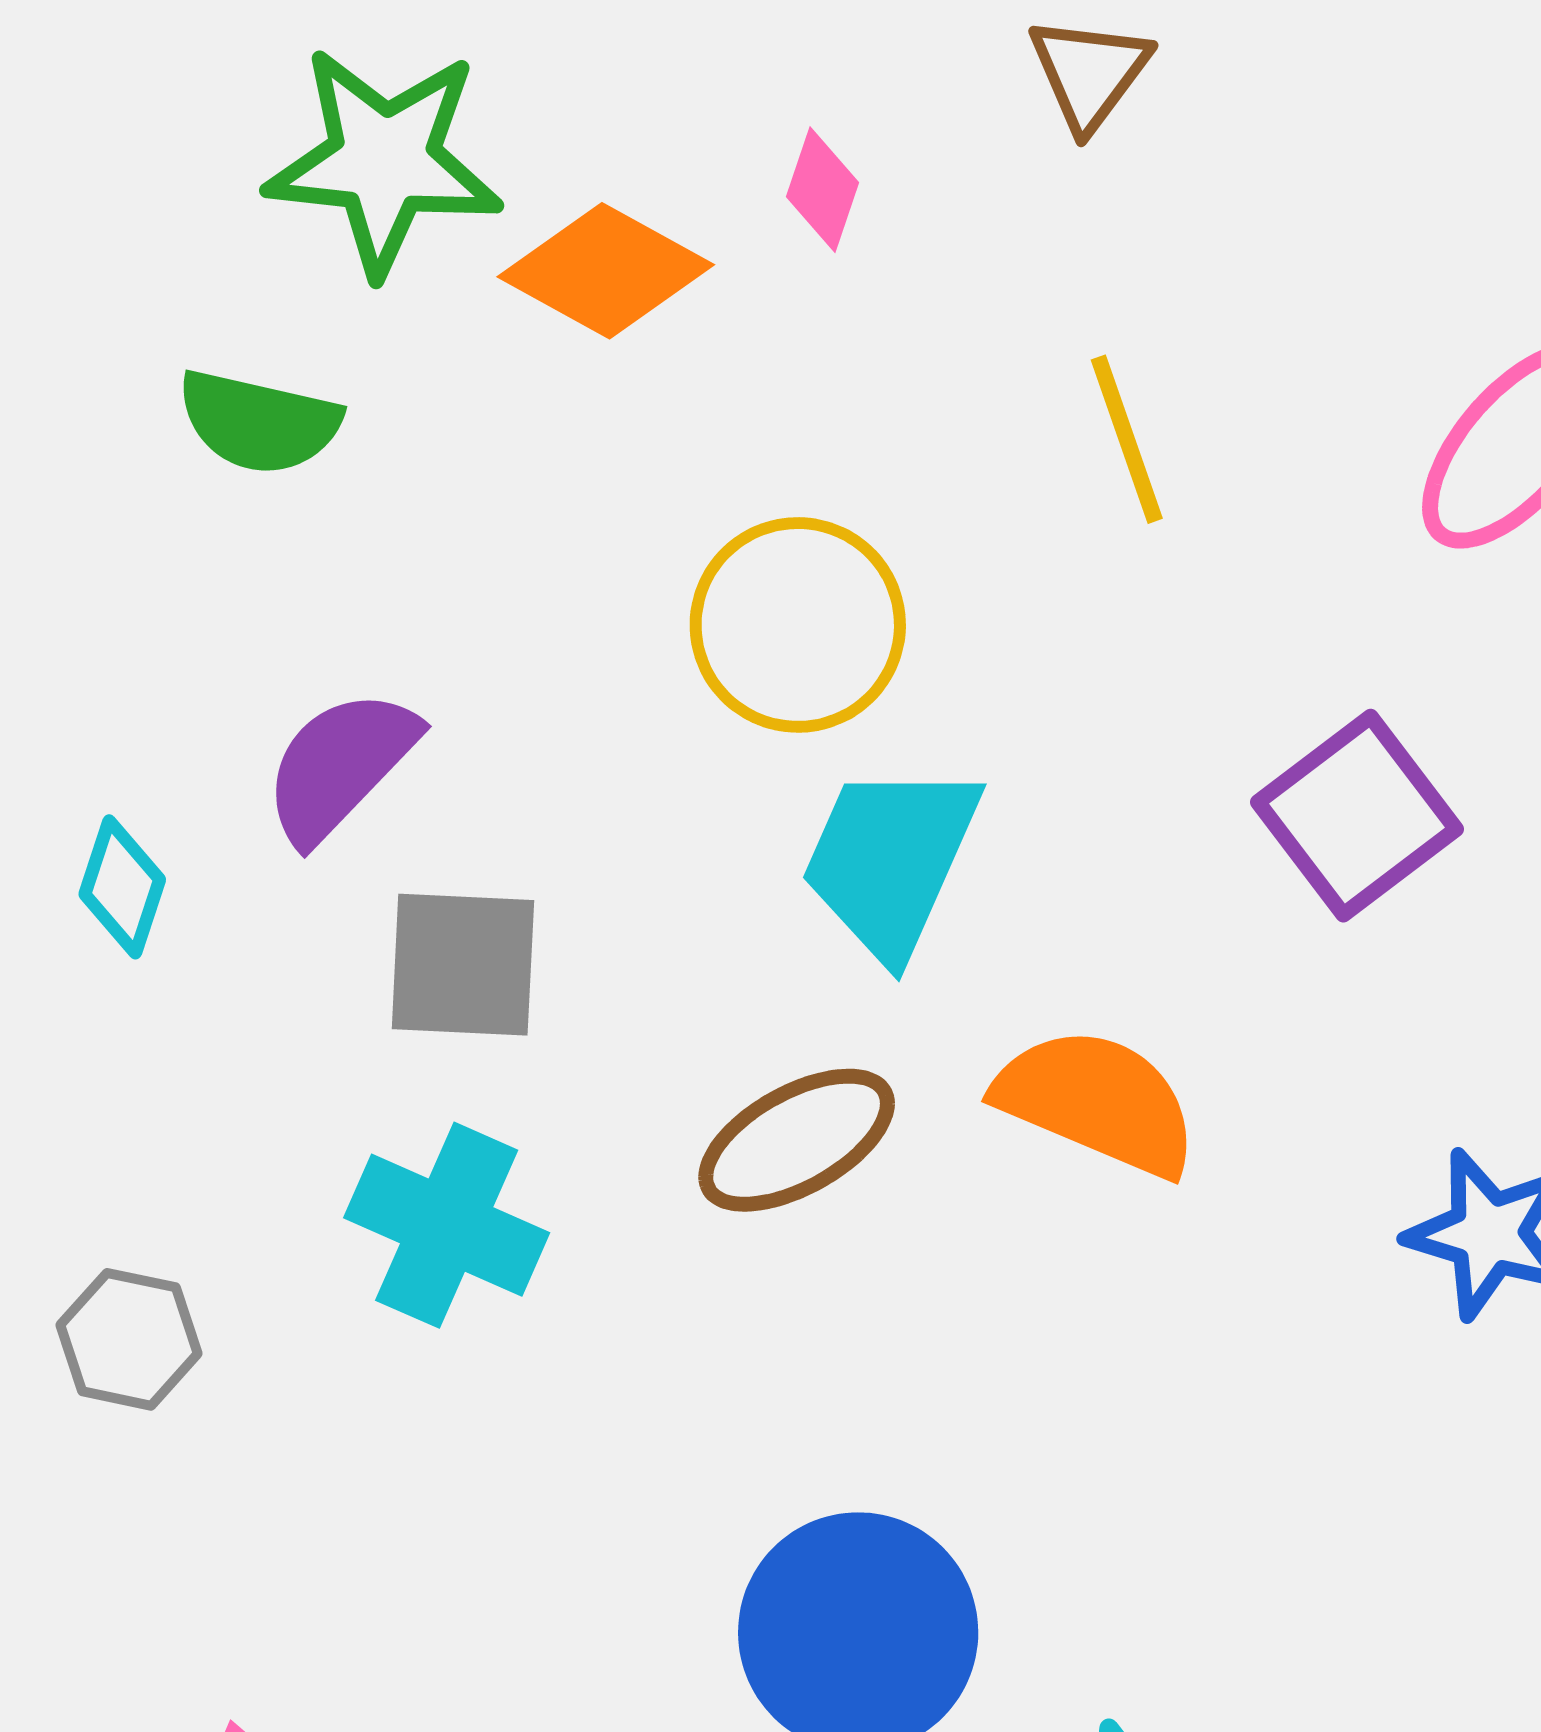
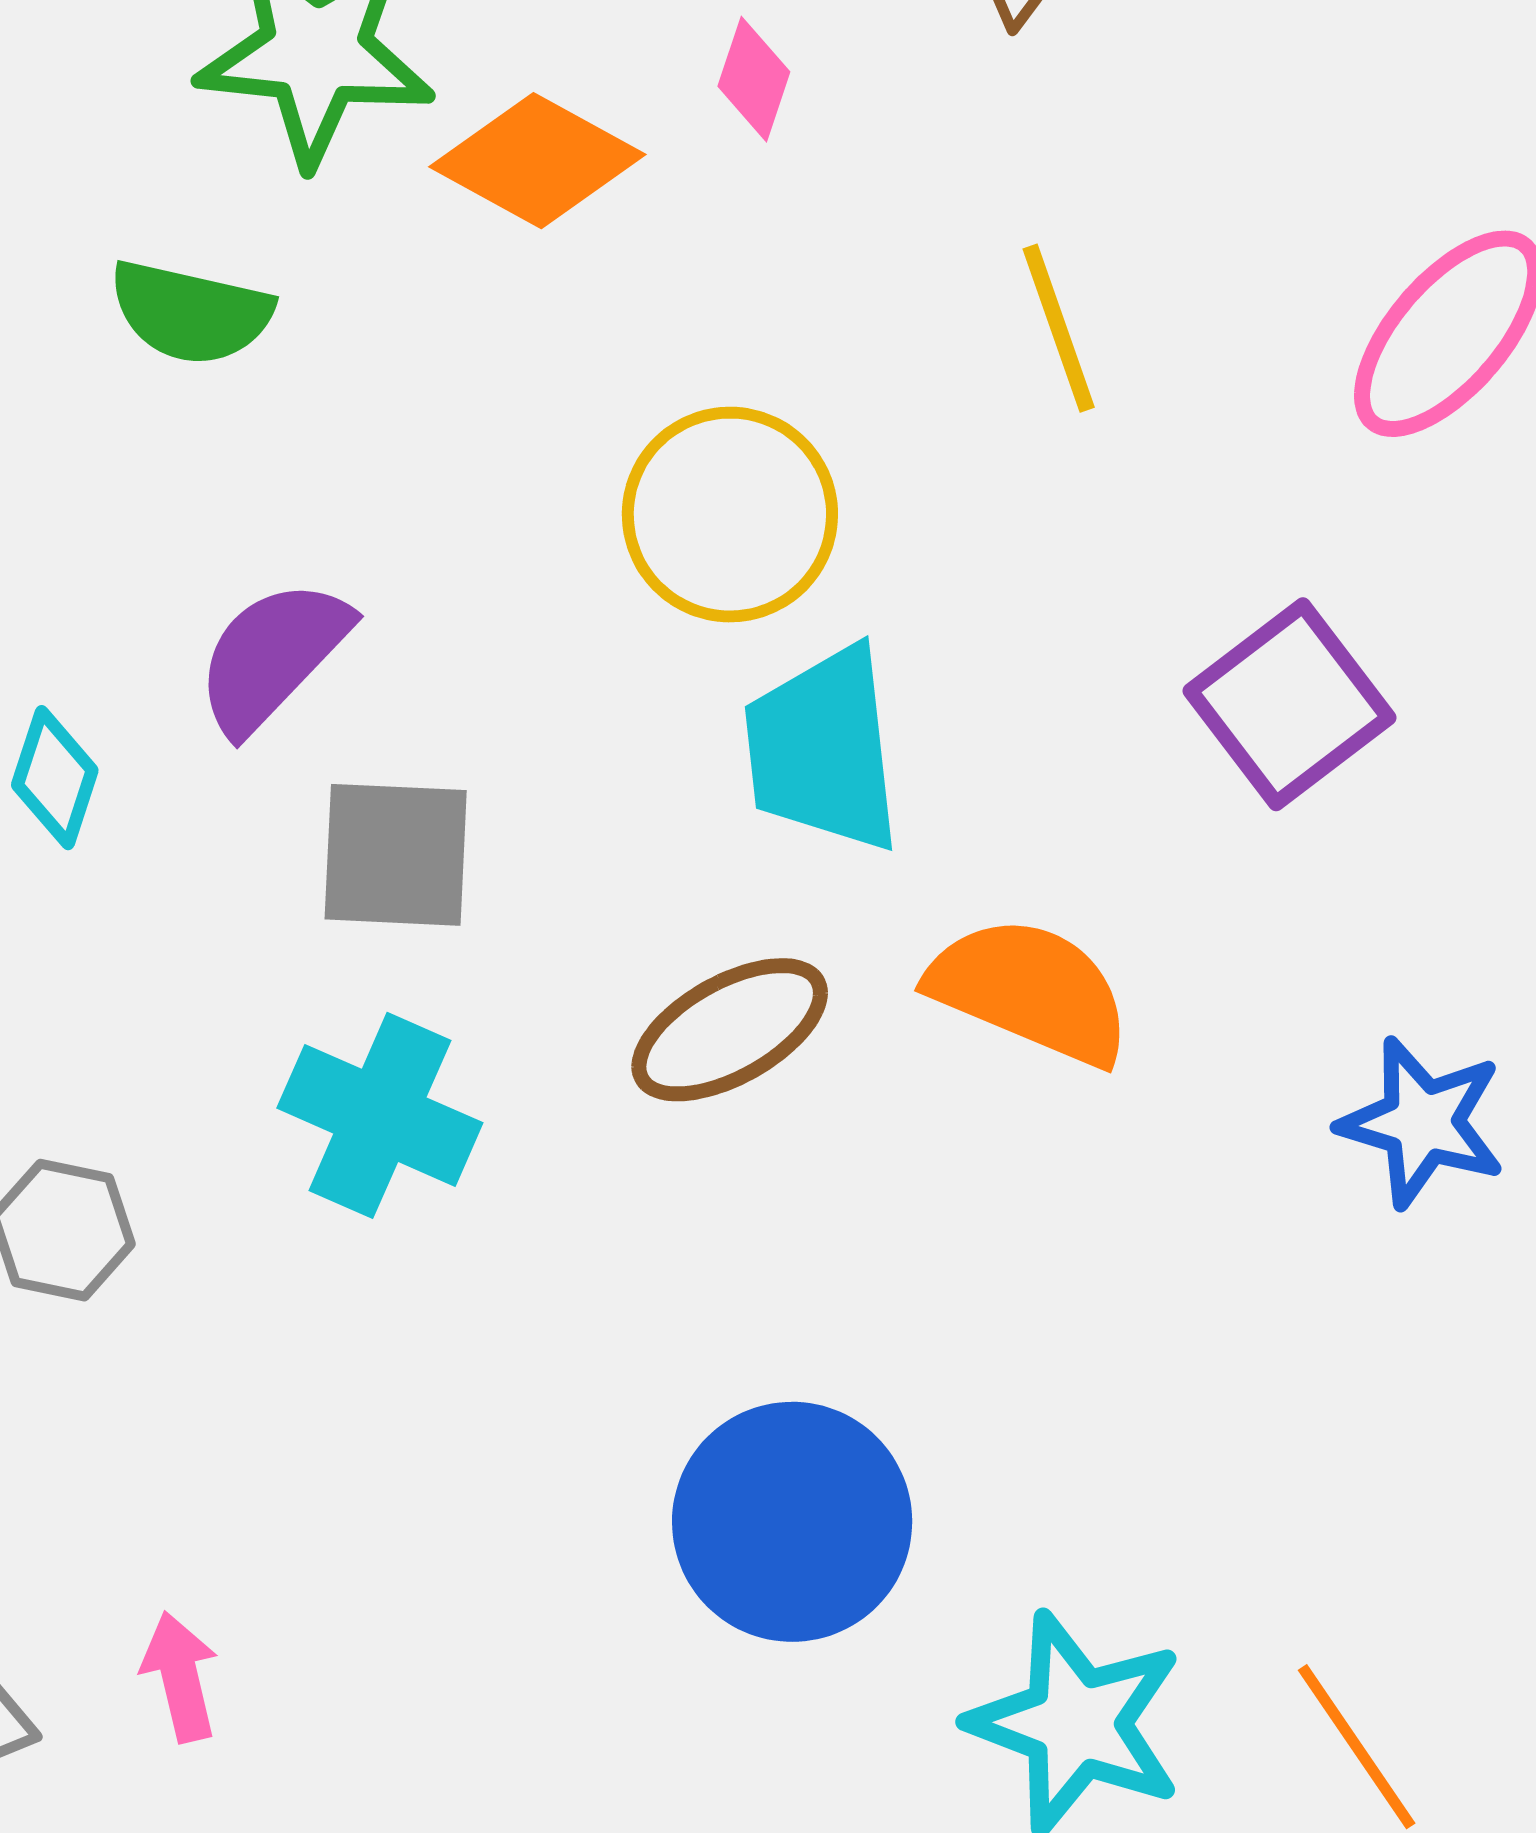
cyan trapezoid: (890, 860) -> (823, 749), turned -30

